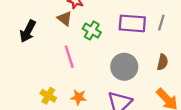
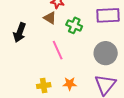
yellow cross: (48, 96) -> (44, 86), turned -32

